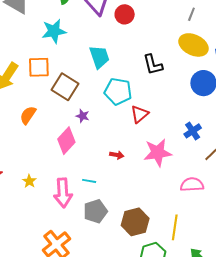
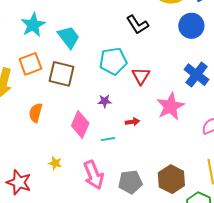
cyan trapezoid: (99, 57) -> (69, 37), moved
purple star: (83, 116) -> (105, 101), moved
blue cross: (193, 131) -> (197, 75), size x1.4
yellow star: (29, 181) -> (55, 163), moved
cyan line: (89, 181) -> (108, 139), moved
gray pentagon: (95, 211) -> (130, 182), turned 30

